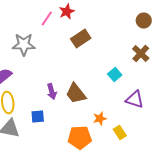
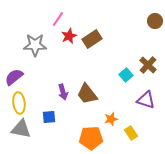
red star: (67, 12) -> (69, 36), moved
brown cross: (141, 54) -> (148, 65), moved

